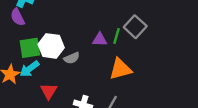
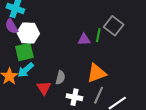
white hexagon: (51, 46) -> (28, 33), moved
gray semicircle: (72, 58) -> (60, 78), moved, turned -48
orange triangle: (120, 69) -> (97, 73), moved

